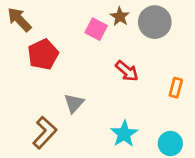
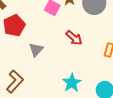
gray triangle: (74, 103) -> (36, 50), moved

